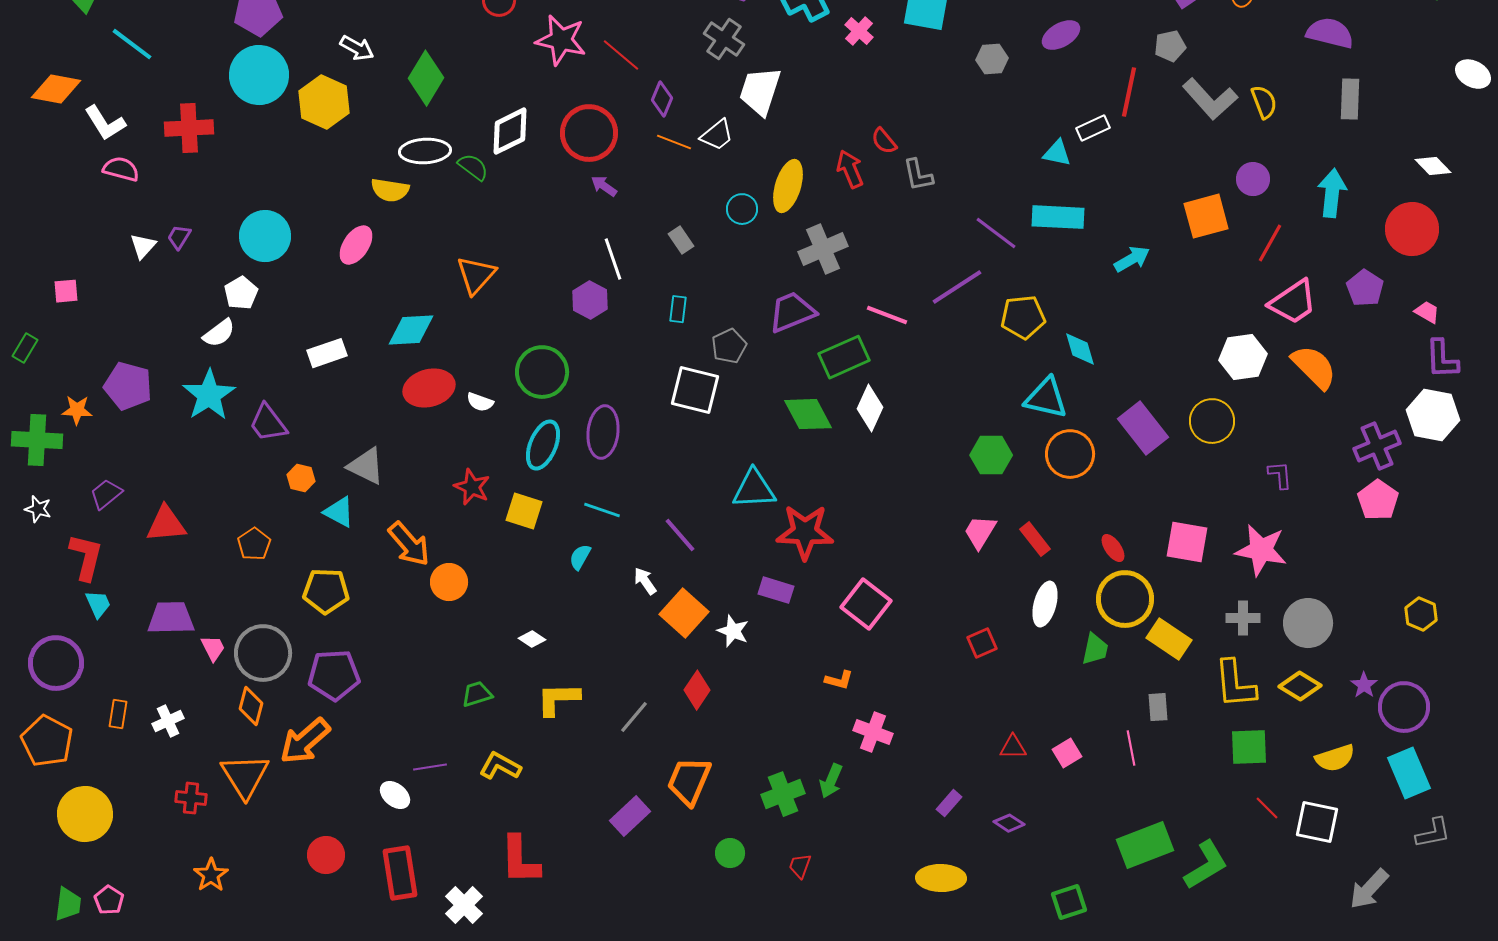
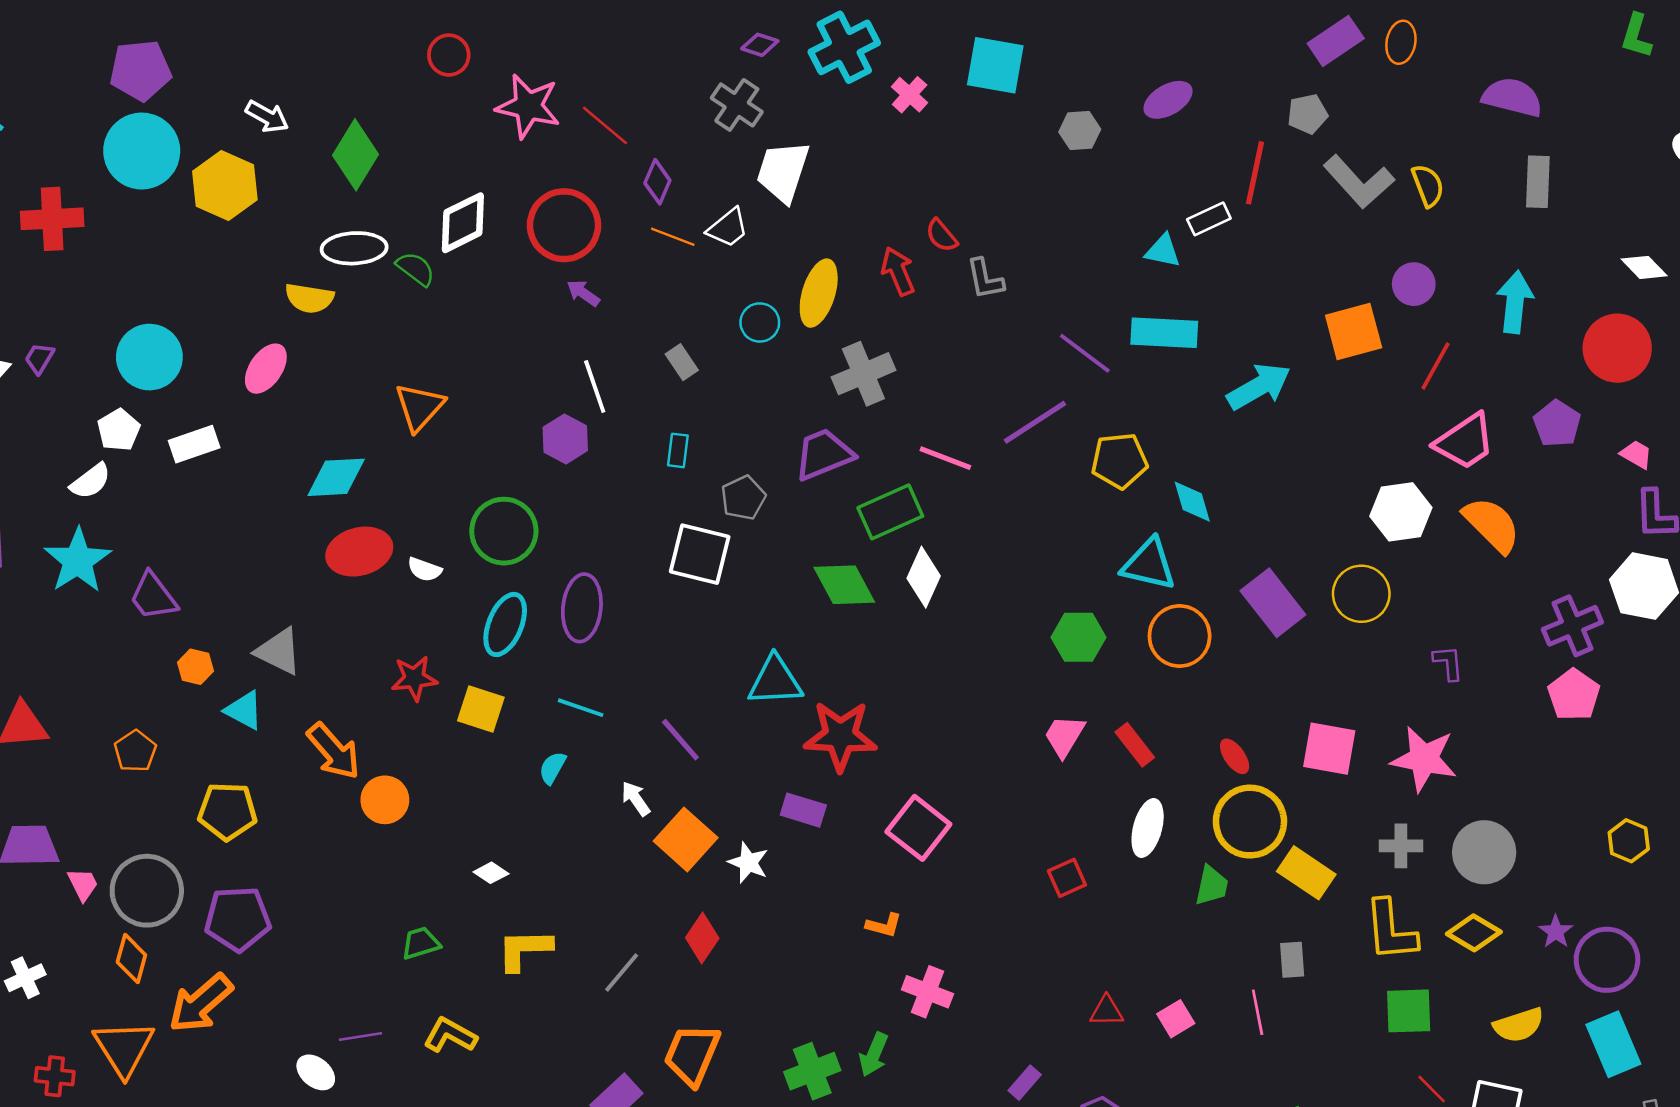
cyan arrow: (1132, 259) -> (1259, 386), size x1.4
white rectangle: (327, 353) -> (194, 444), moved
red star: (472, 487) -> (414, 678), turned -30

